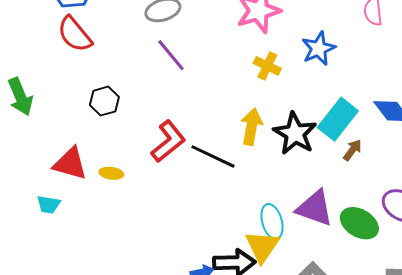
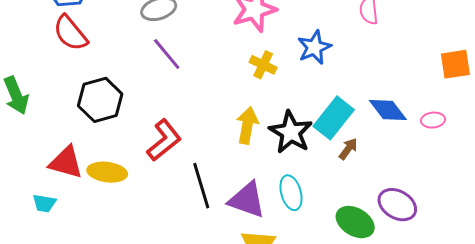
black hexagon: (104, 101) -> (100, 100), size x1.5
black line: (213, 156) -> (201, 186), moved, turned 48
yellow ellipse: (111, 173) -> (107, 172), size x1.6
purple triangle: (315, 208) -> (247, 200), moved
cyan ellipse: (272, 221) -> (291, 193), moved

